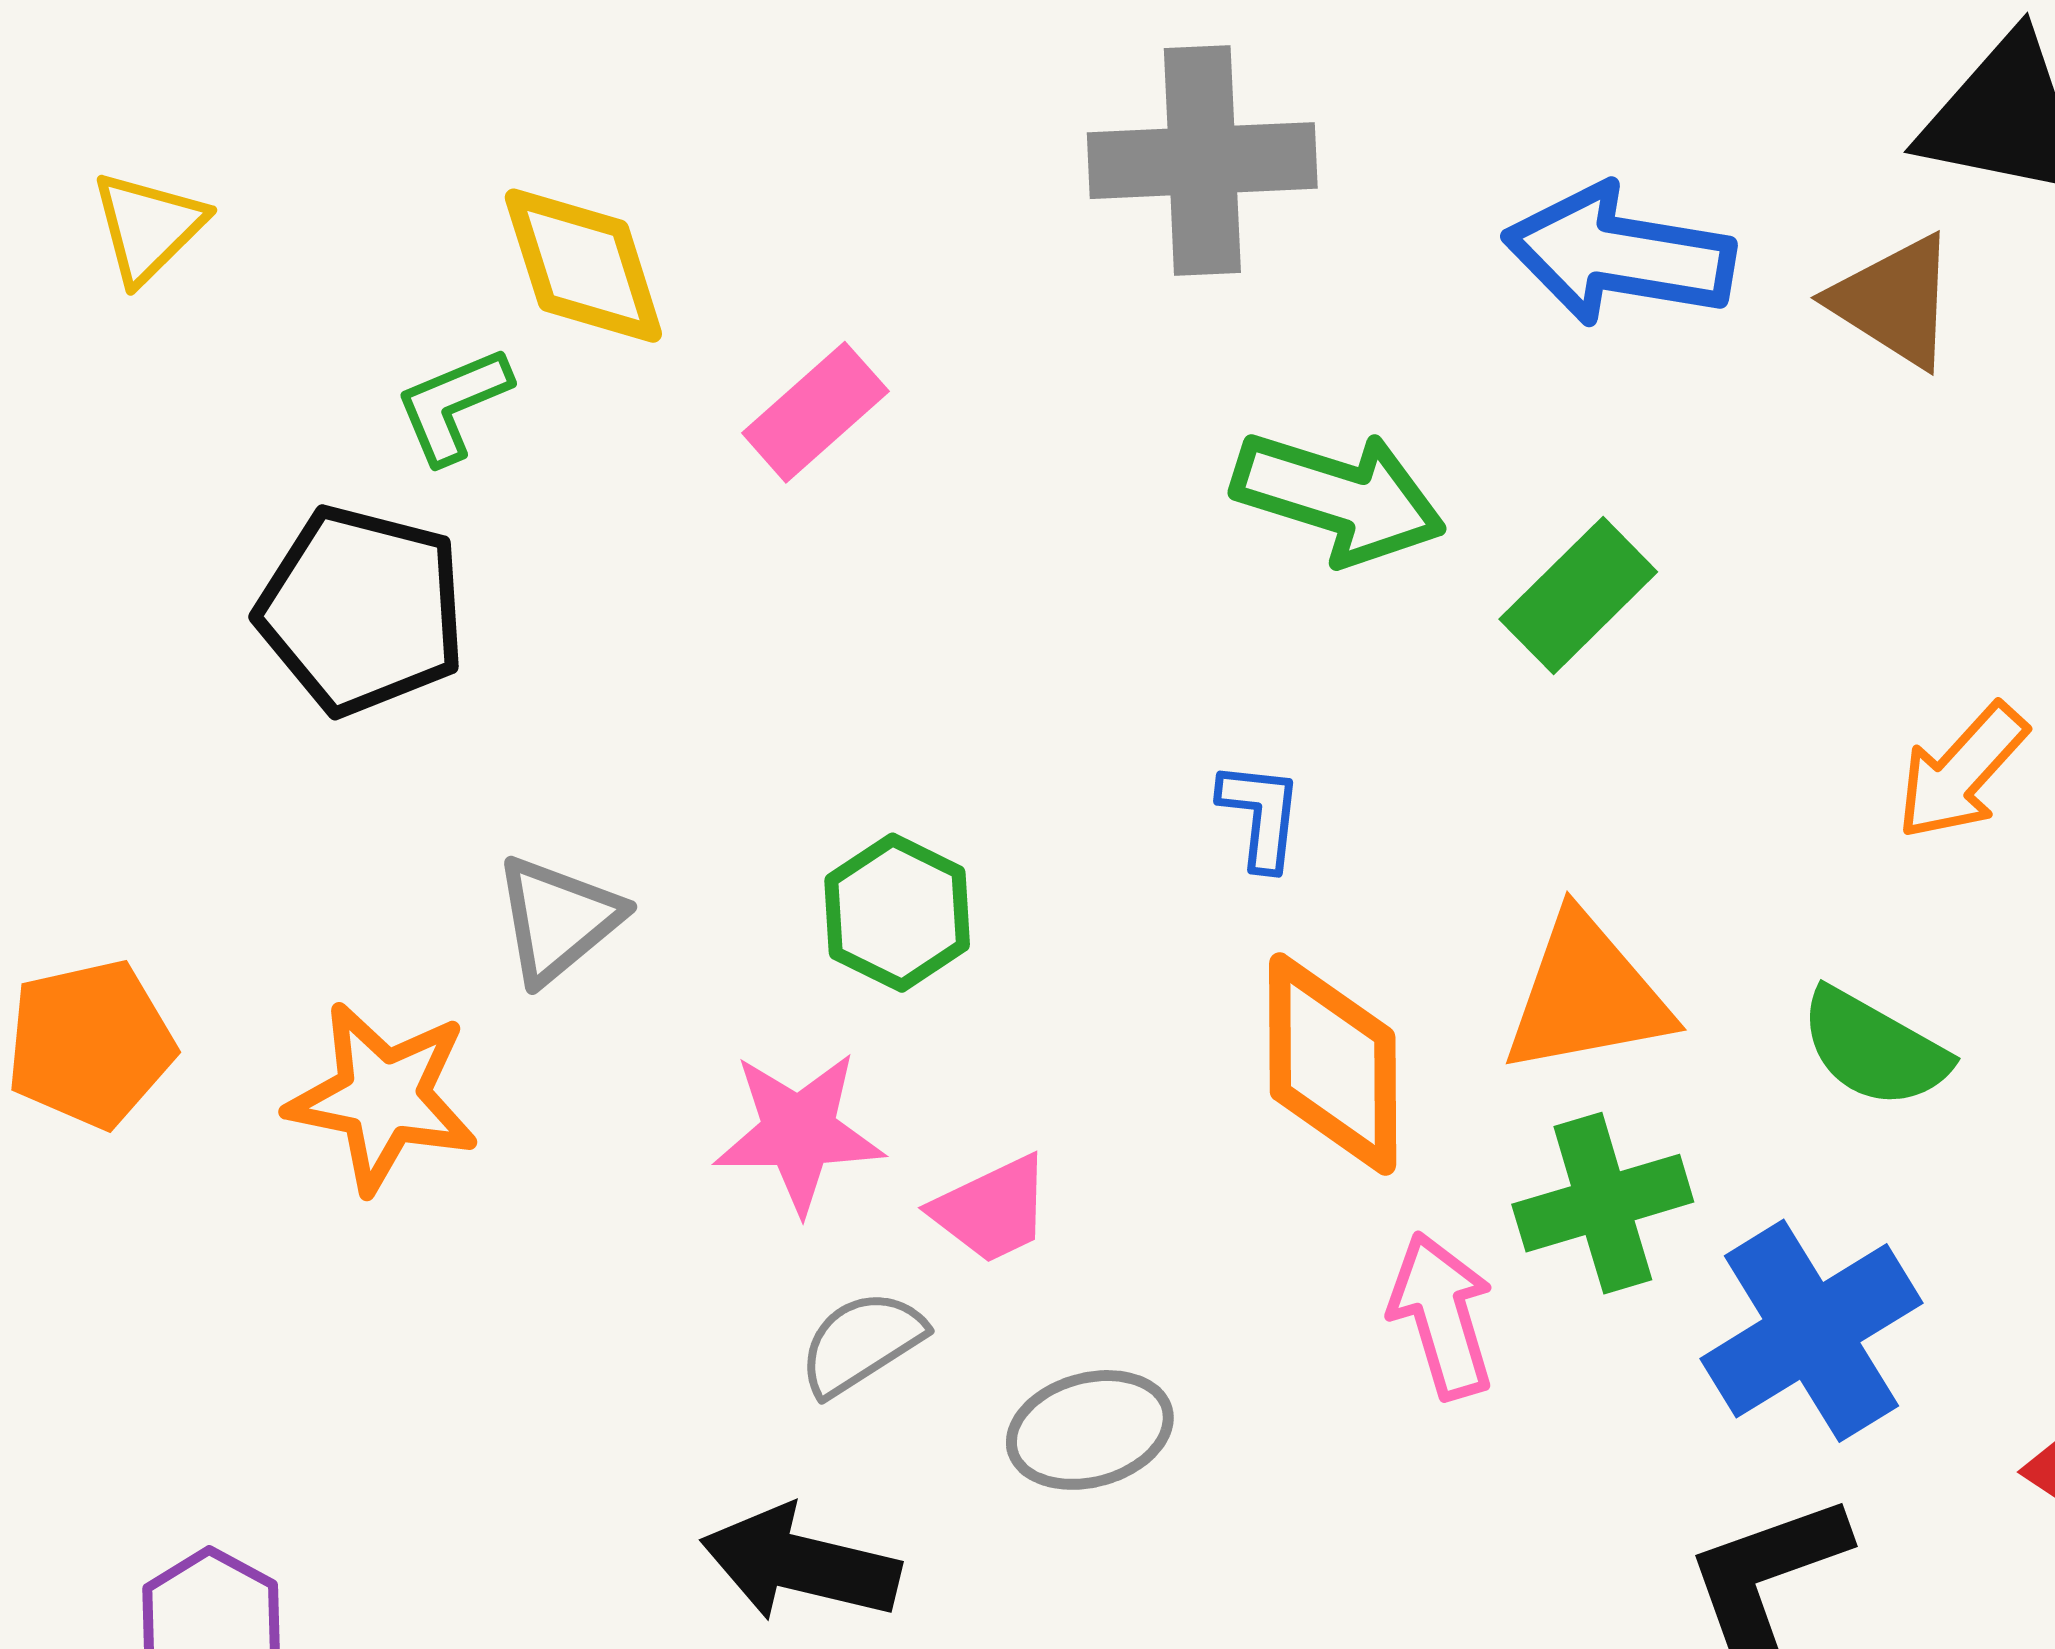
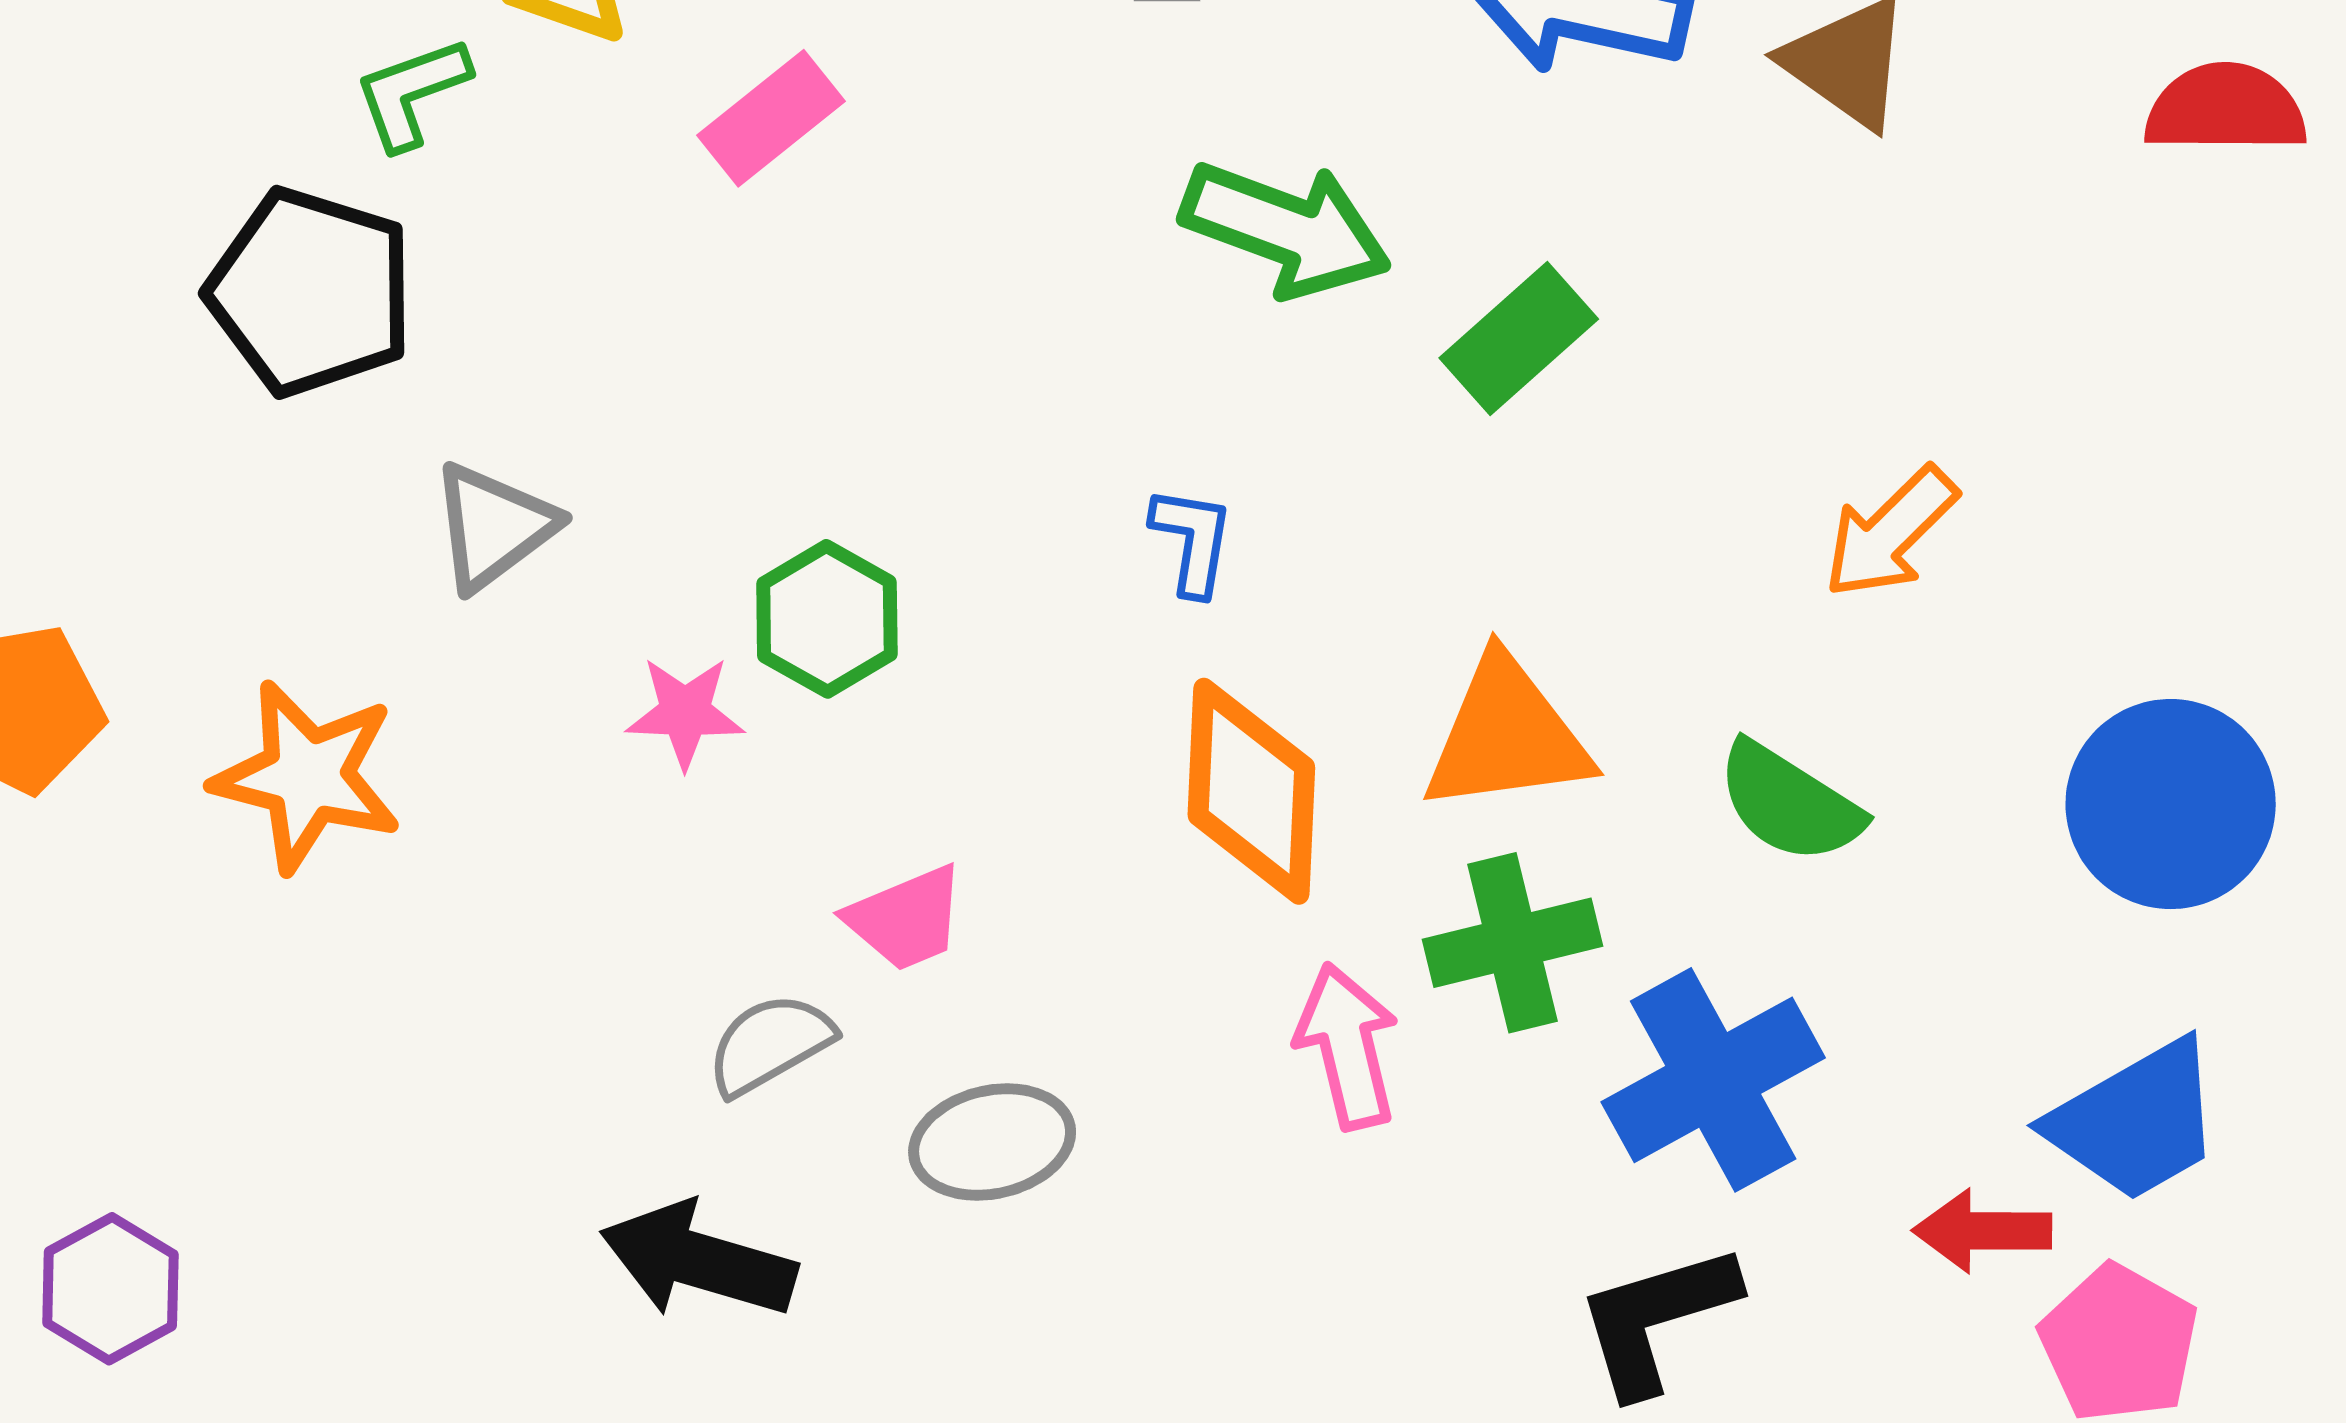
gray triangle: (558, 919) -> (493, 527), moved
pink star: (799, 1132) -> (685, 712), moved, size x0.7

